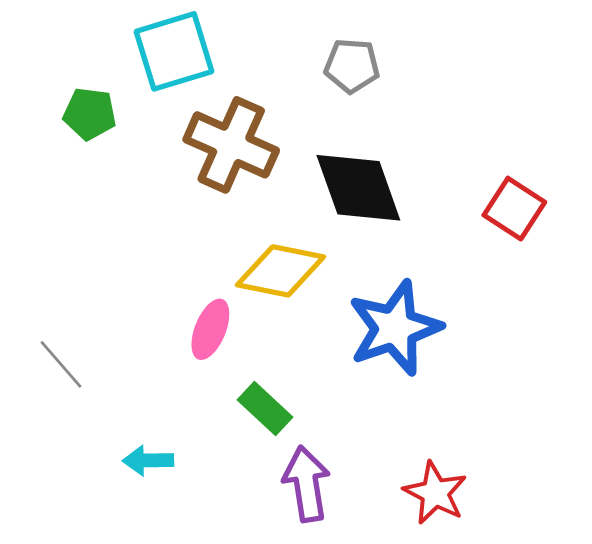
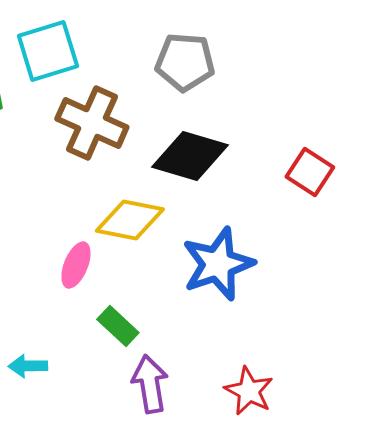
gray pentagon: (352, 66) -> (185, 62), size x1.4
black diamond: (358, 188) -> (190, 156), turned -54

